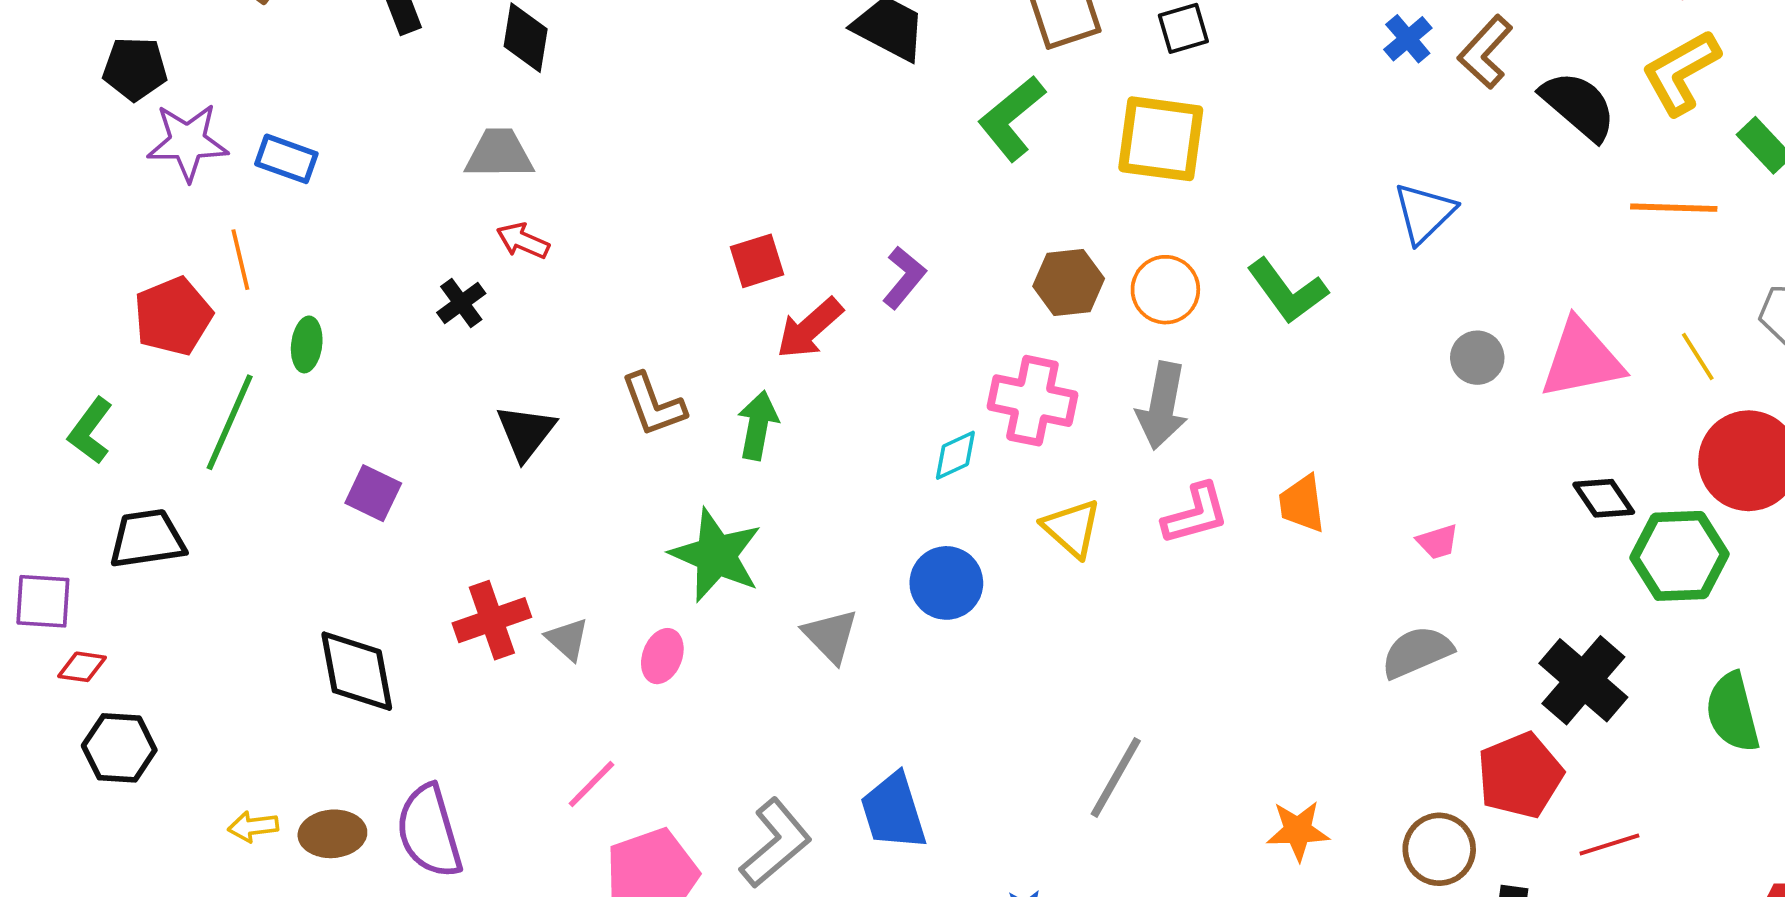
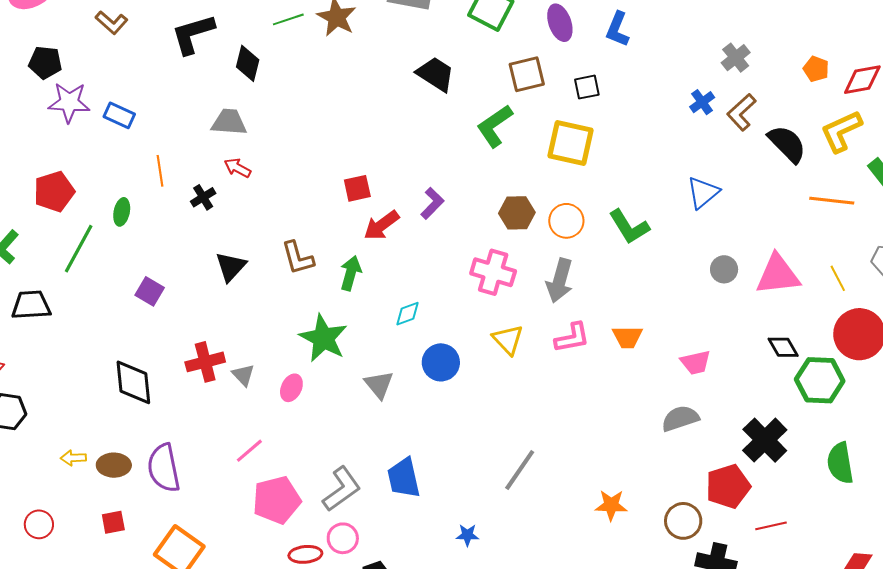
orange line: (240, 260) -> (160, 171), moved
cyan diamond: (955, 455) -> (408, 314), moved
orange trapezoid: (1302, 504) -> (627, 337), turned -88
pink trapezoid: (1438, 542) -> (696, 362), size x1.4

